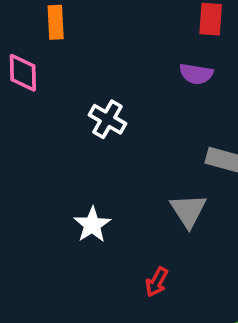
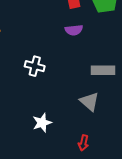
white star: (92, 225) -> (42, 123), turned 30

